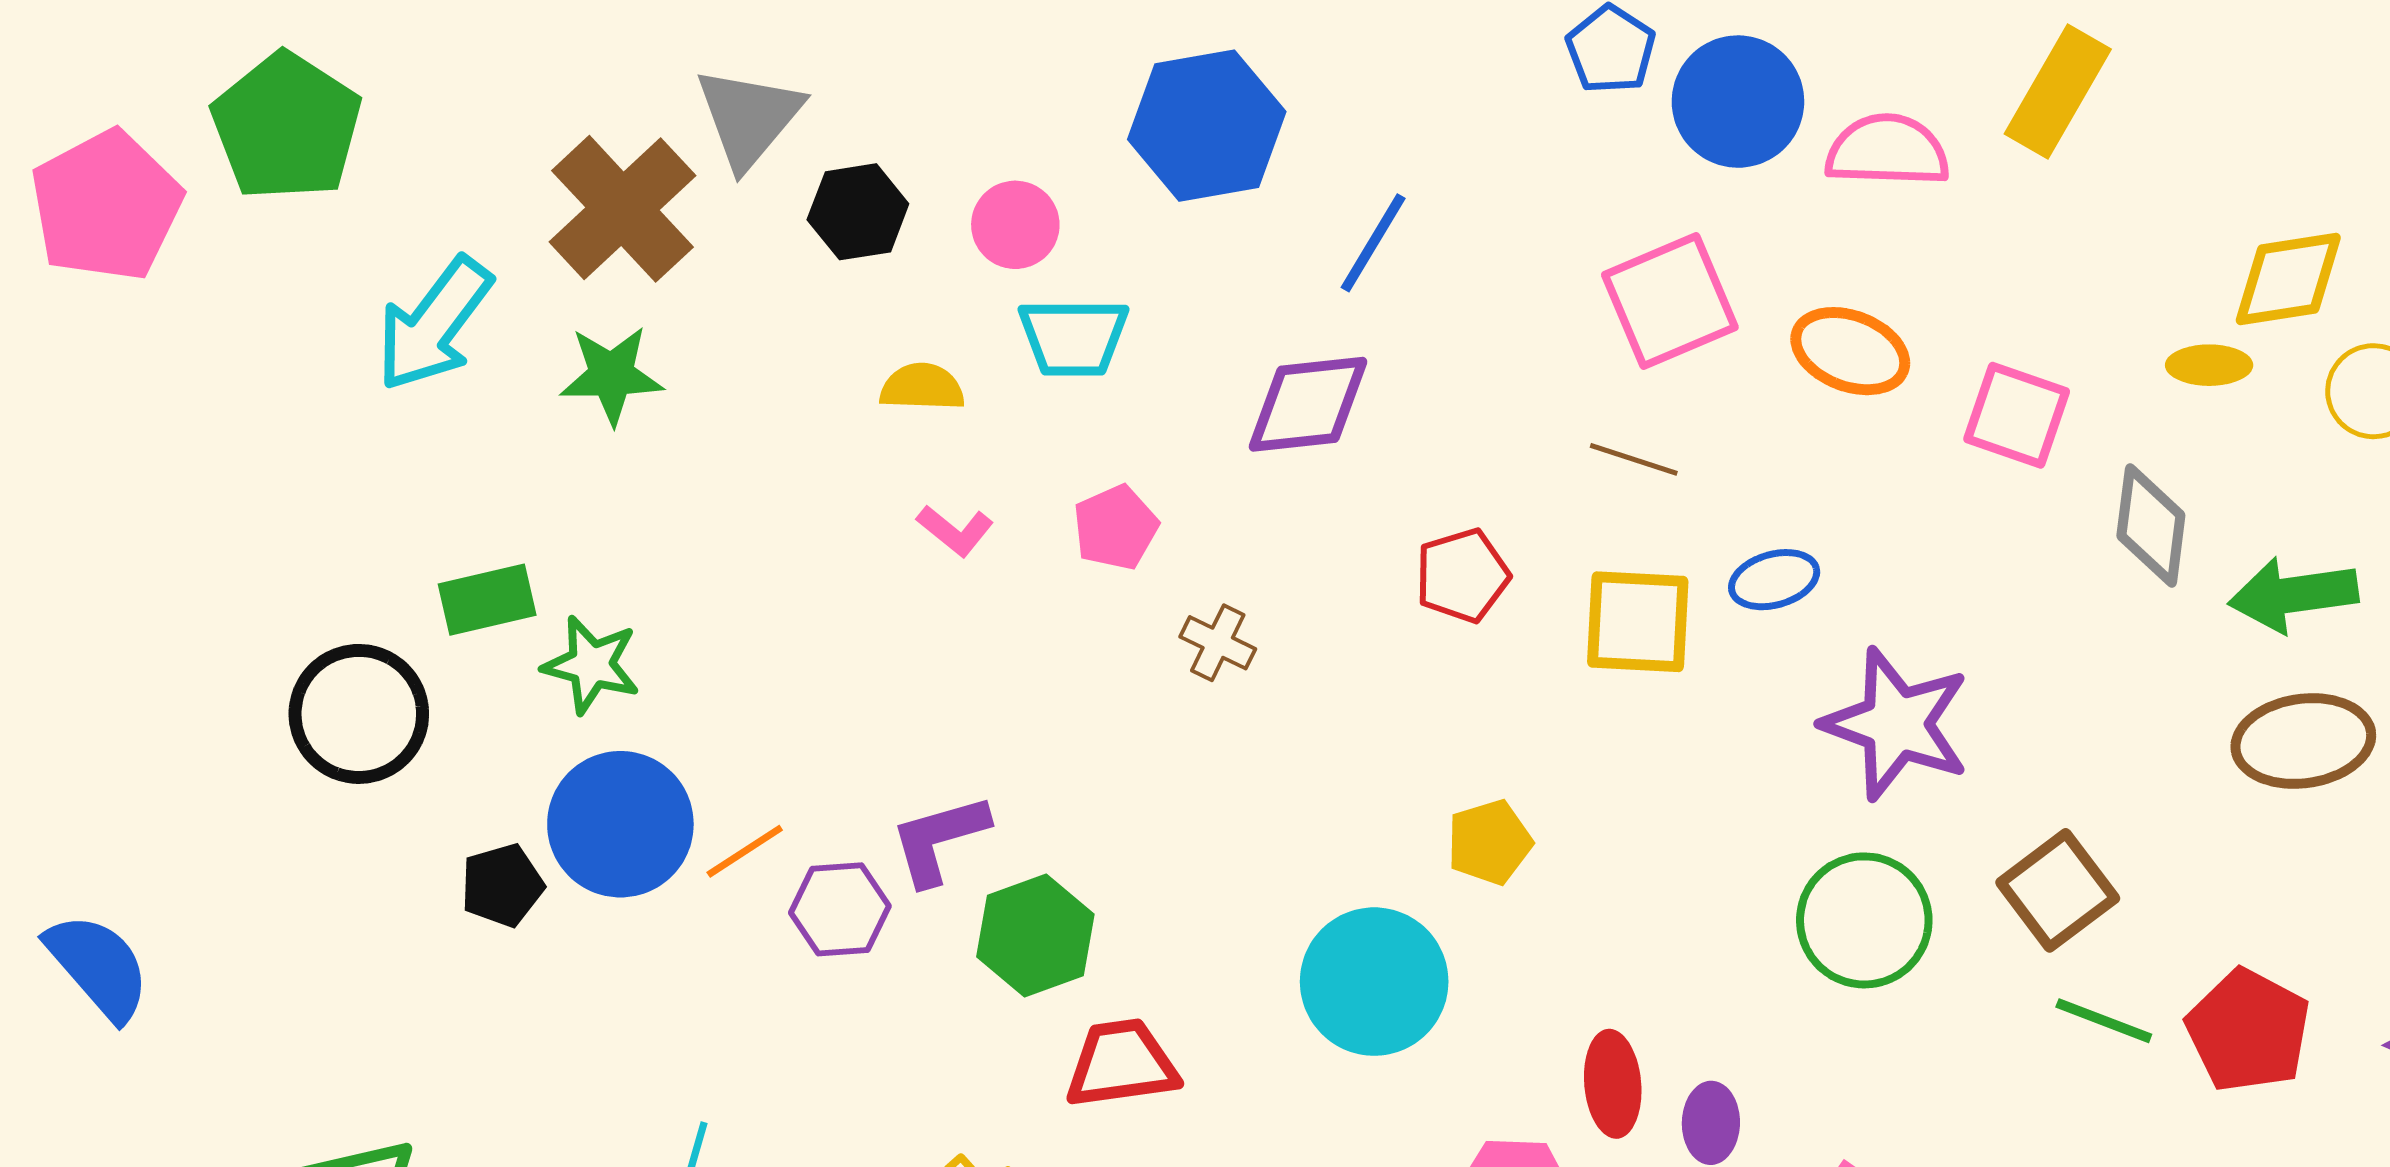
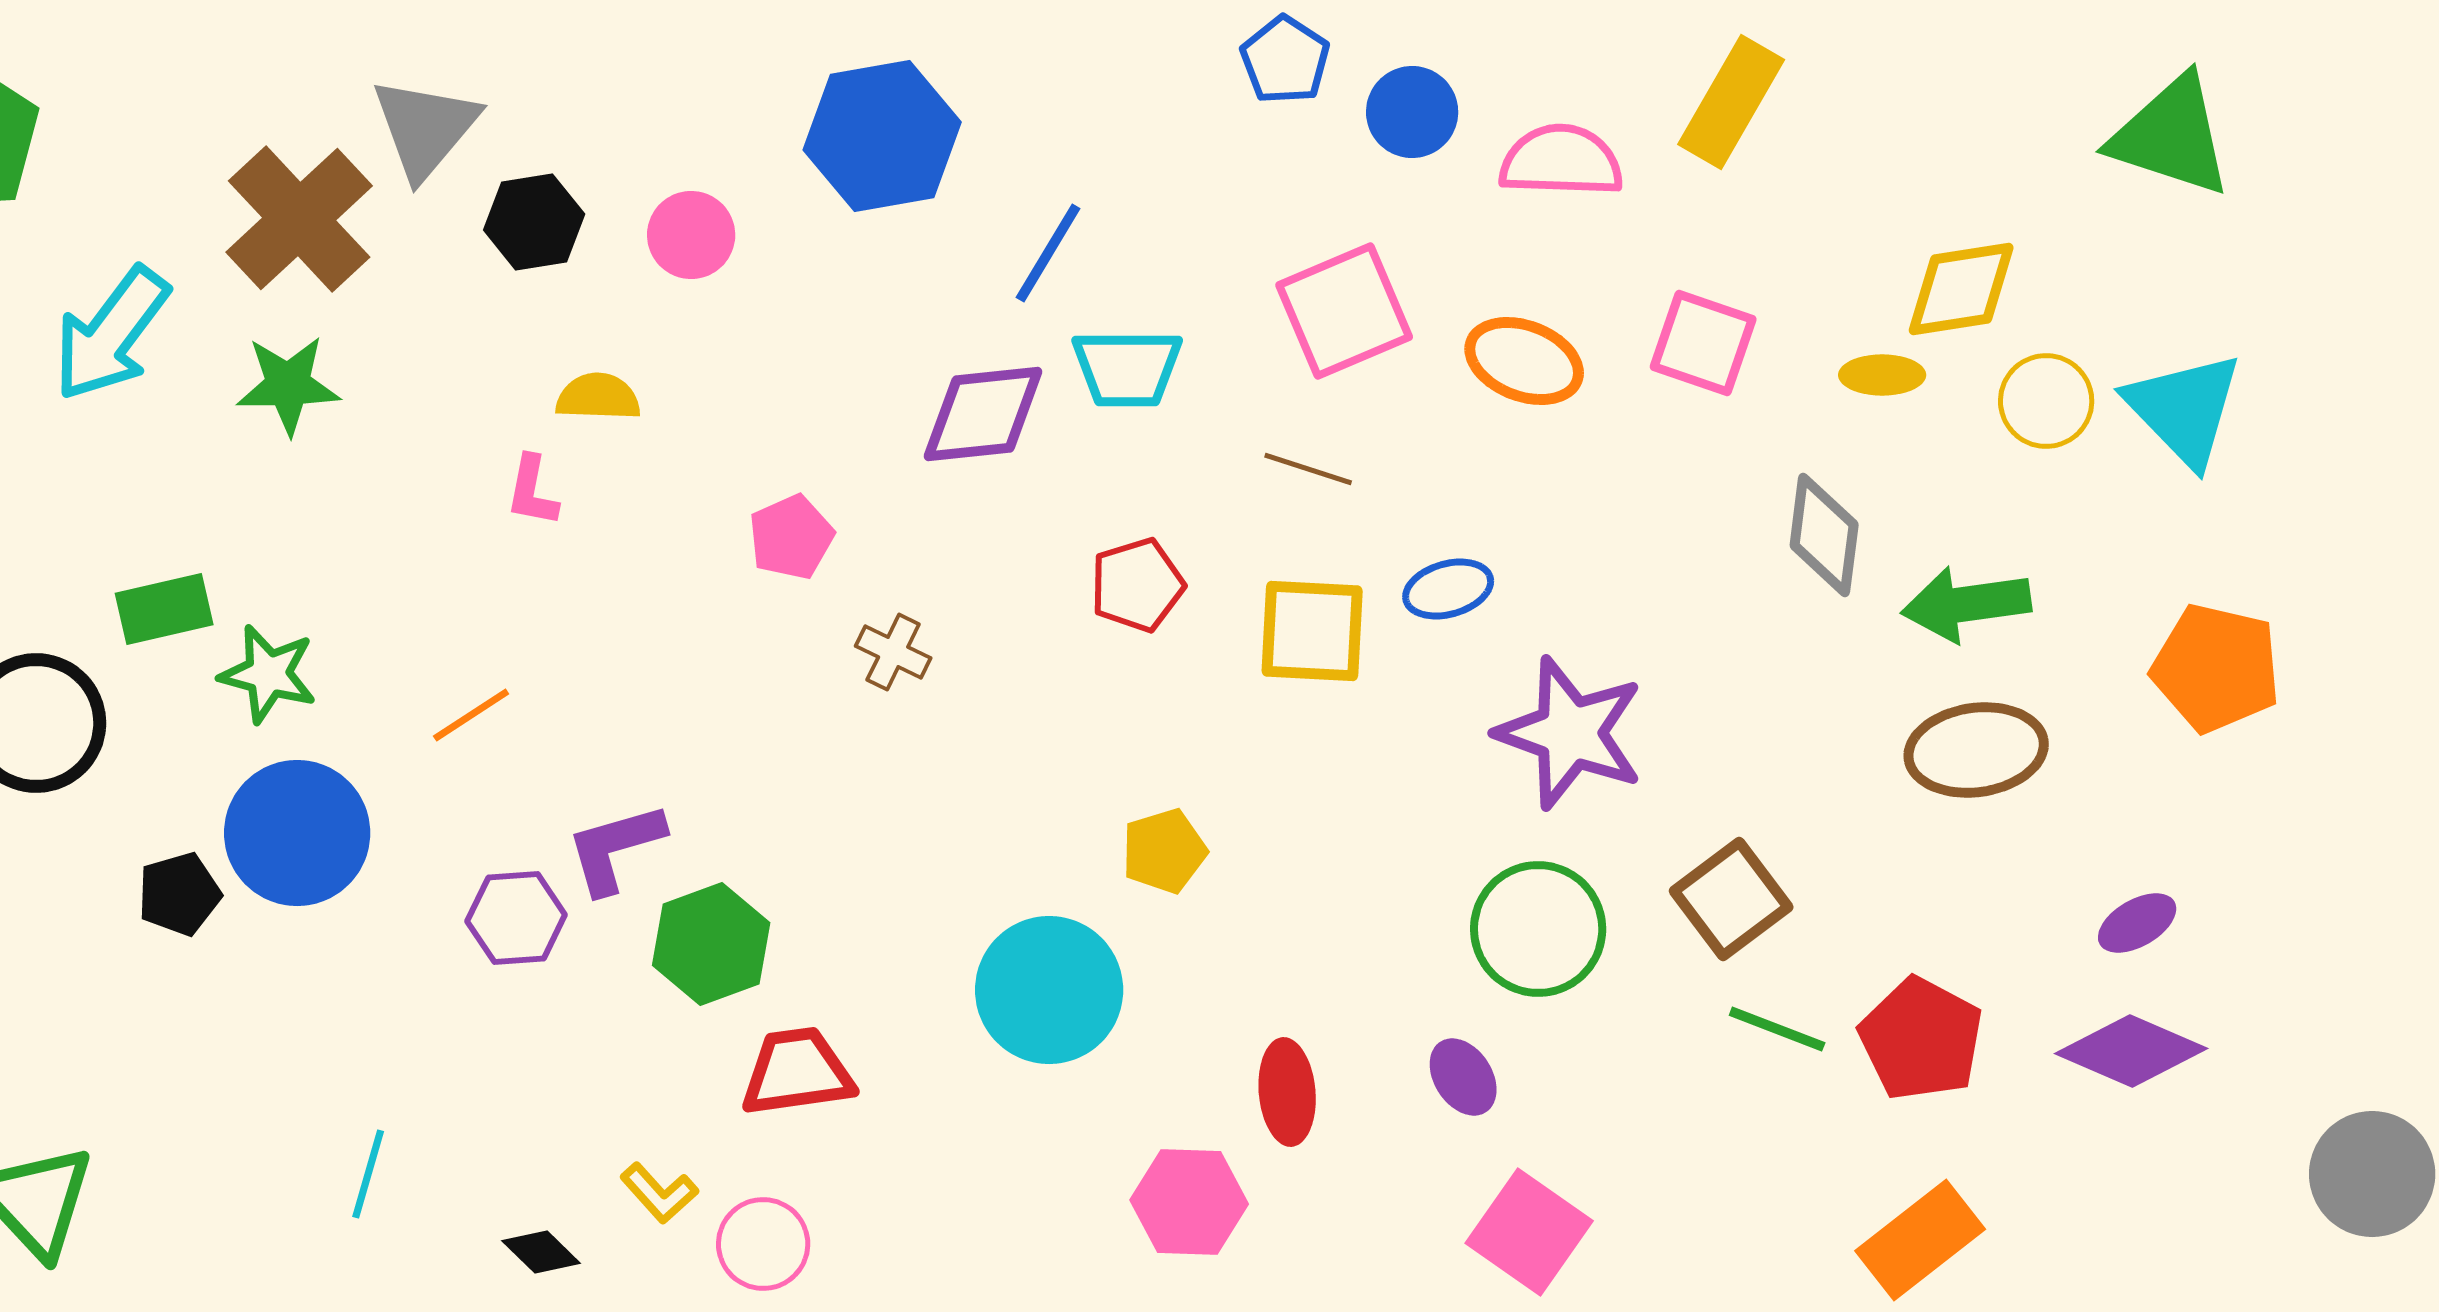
blue circle: (1738, 102) -> (1412, 112), size x0.7
cyan trapezoid: (1073, 337) -> (1127, 368), moved
pink square: (2017, 415) -> (1703, 343), moved
pink L-shape: (955, 531) -> (532, 491), moved, turned 62
orange line: (745, 851) -> (471, 715), moved
purple ellipse: (1711, 1123) -> (1463, 1077), moved, turned -34

